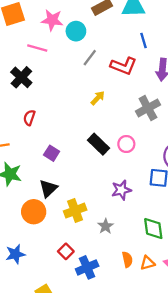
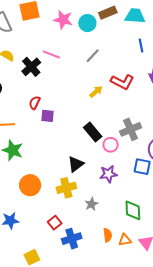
cyan circle: (76, 31) -> (87, 23), moved
pink line: (37, 48) -> (51, 54), moved
red L-shape: (123, 66) -> (122, 82), moved
gray cross: (148, 108) -> (131, 129), moved
pink circle: (126, 144) -> (111, 145), moved
purple square: (52, 153) -> (47, 116), moved, turned -32
black triangle: (48, 188) -> (76, 164), moved

